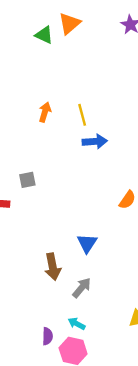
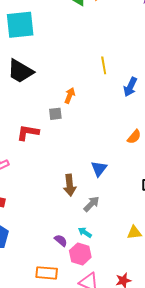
orange arrow: (45, 112) -> (70, 95), moved
blue arrow: (95, 141) -> (130, 87), moved, turned 114
purple semicircle: (47, 336) -> (61, 240), turned -56

